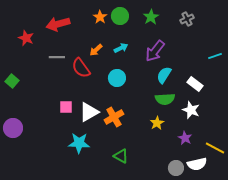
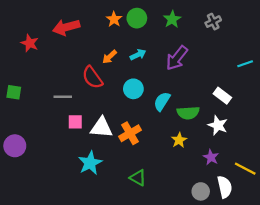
gray line: (57, 57) -> (63, 97), moved
cyan semicircle: (164, 75) -> (162, 101), moved
green square: (12, 81) -> (14, 92), turned -32
white triangle: (89, 112) -> (101, 128), turned 35
cyan star: (79, 143) -> (90, 163), turned -30
white semicircle: (197, 164) -> (225, 187), turned -90

